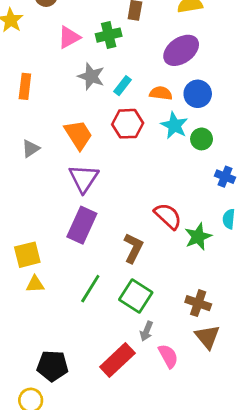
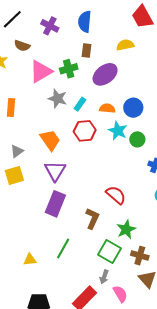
pink triangle: (69, 37) -> (41, 72), size x1.4
purple ellipse: (181, 50) -> (105, 74), moved
green star: (198, 237) -> (126, 229), moved
yellow square: (27, 255) -> (14, 175), moved
yellow triangle: (35, 284) -> (30, 260), moved
green square: (136, 296) -> (110, 251), moved

